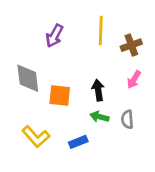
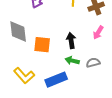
gray semicircle: (127, 119) -> (93, 63), turned 80
blue rectangle: (78, 142) -> (56, 80), size x1.5

